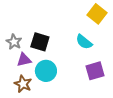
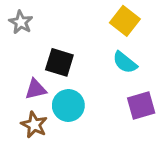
yellow square: (97, 14) -> (125, 21), moved
gray star: (14, 42) -> (21, 22), moved

